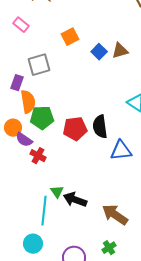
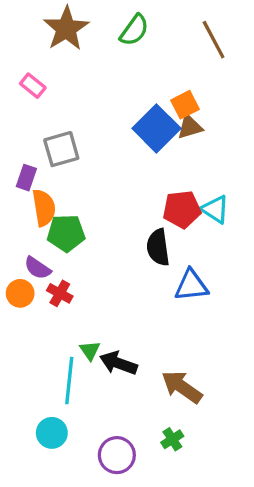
orange square: (70, 37) -> (185, 105), moved
blue square: (99, 52) -> (156, 128), size x1.8
orange circle: (13, 128) -> (20, 293), moved
red pentagon: (75, 129) -> (182, 209), moved

